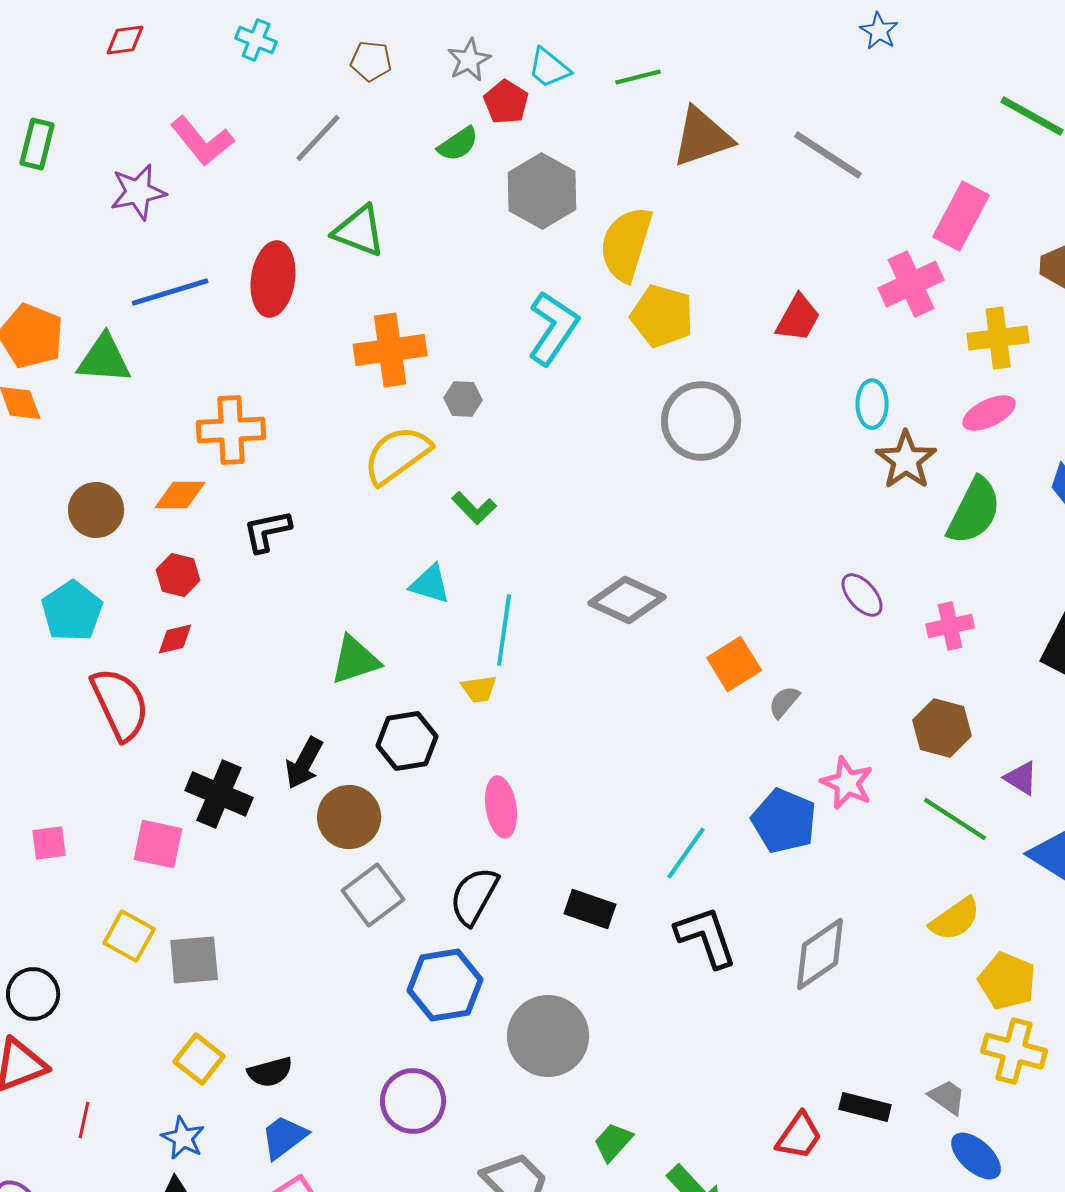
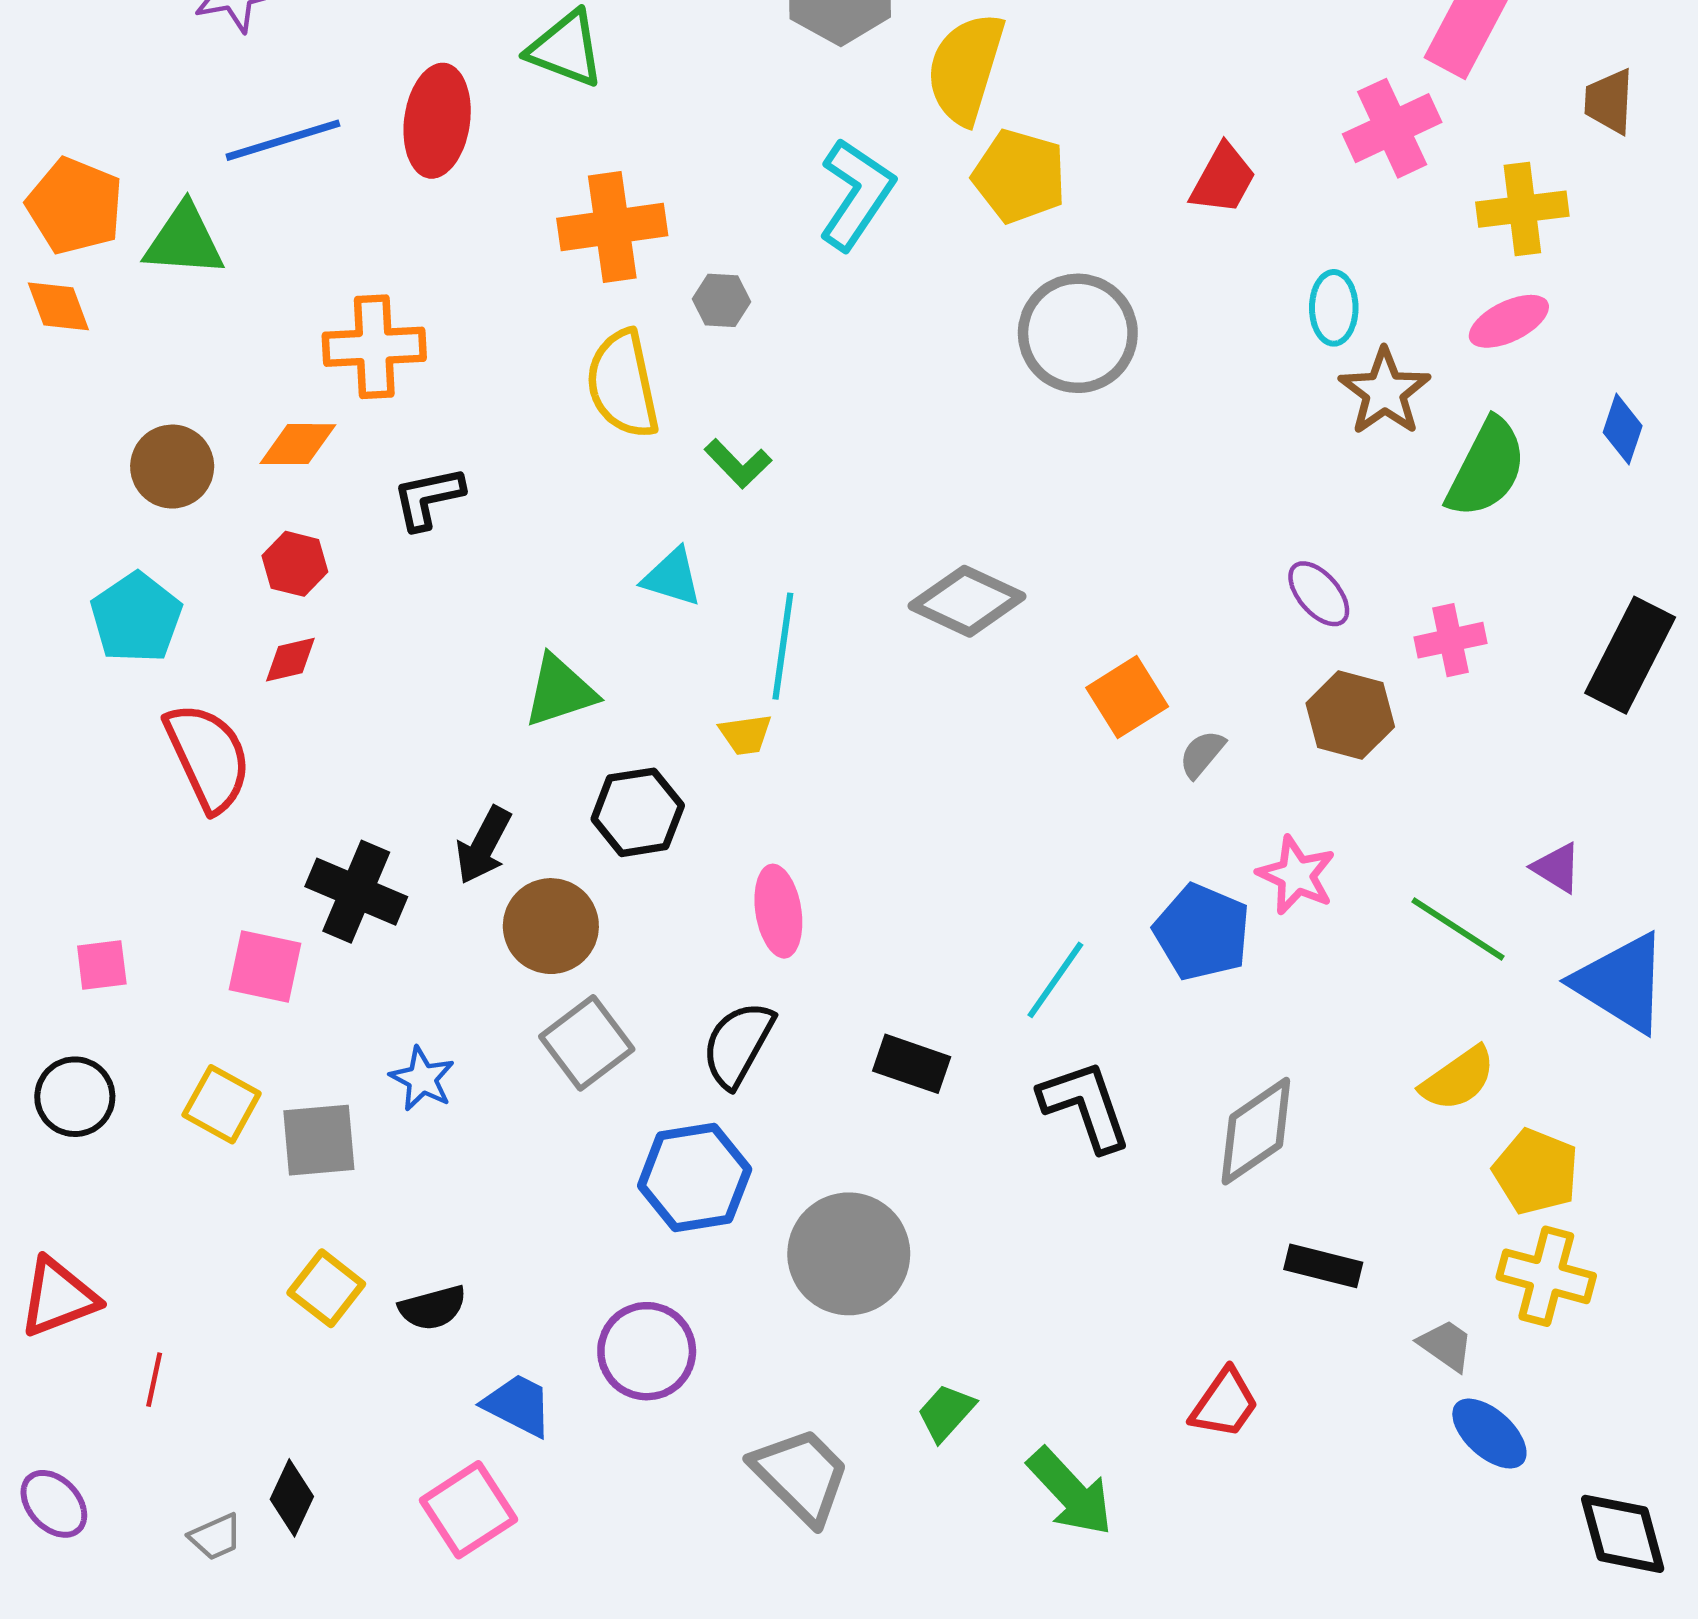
yellow semicircle: (397, 455) -> (623, 384), turned -66
brown hexagon: (942, 728) -> (1350, 715), moved
black circle: (33, 994) -> (75, 1097), moved
black rectangle: (865, 1107) -> (1323, 1266), moved
blue trapezoid: (284, 1137) -> (518, 1405), moved, turned 64
blue star: (183, 1138) -> (422, 1079), moved

